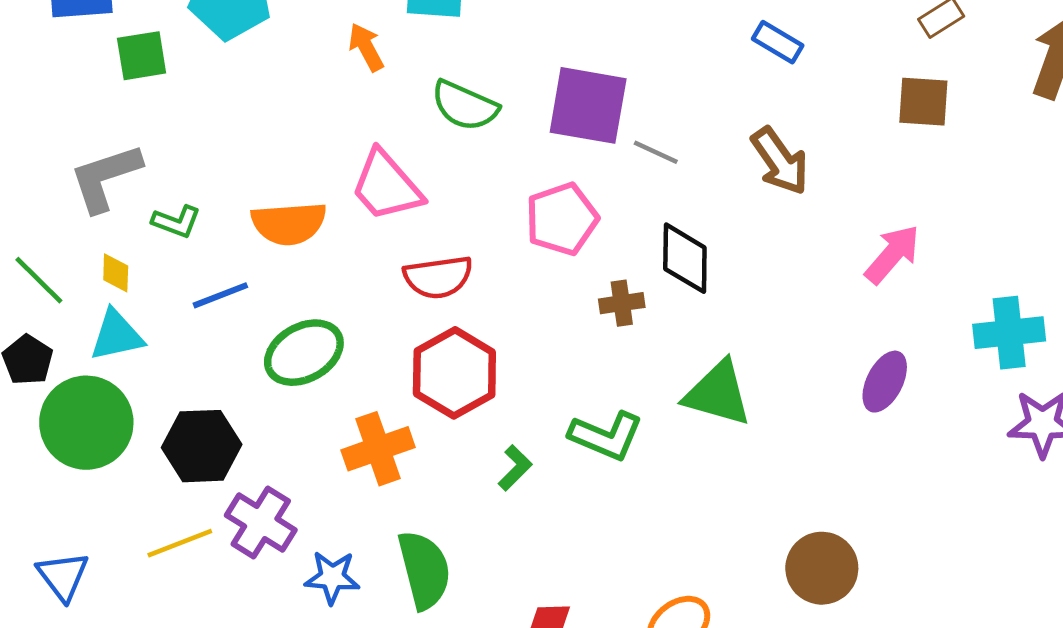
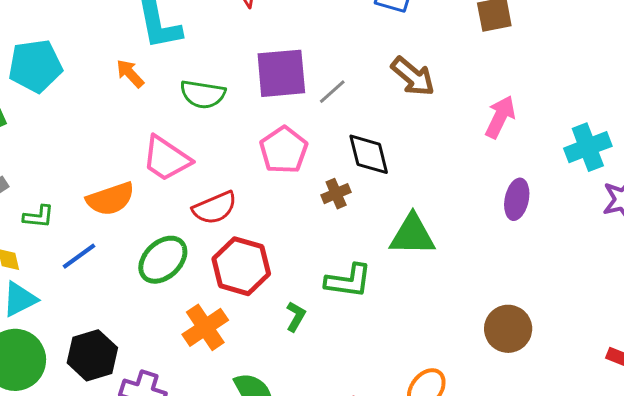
gray line: (656, 152) -> (332, 92), turned -52
green ellipse: (304, 353) -> (163, 260), moved

